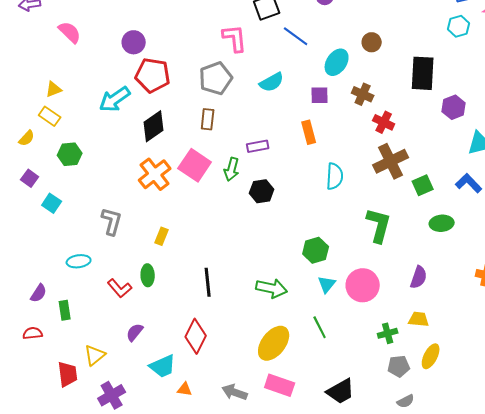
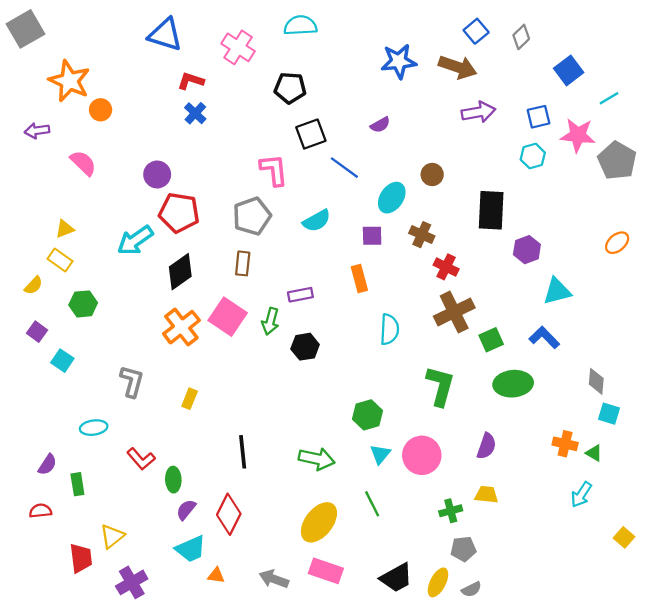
green ellipse: (442, 223) -> (513, 384), size x1.4
green ellipse: (148, 275) -> (173, 480), moved
purple semicircle: (135, 332) -> (186, 510), moved
yellow ellipse: (431, 356) -> (438, 582), moved

